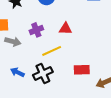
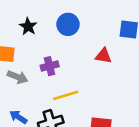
red triangle: (65, 29) -> (103, 56), moved

